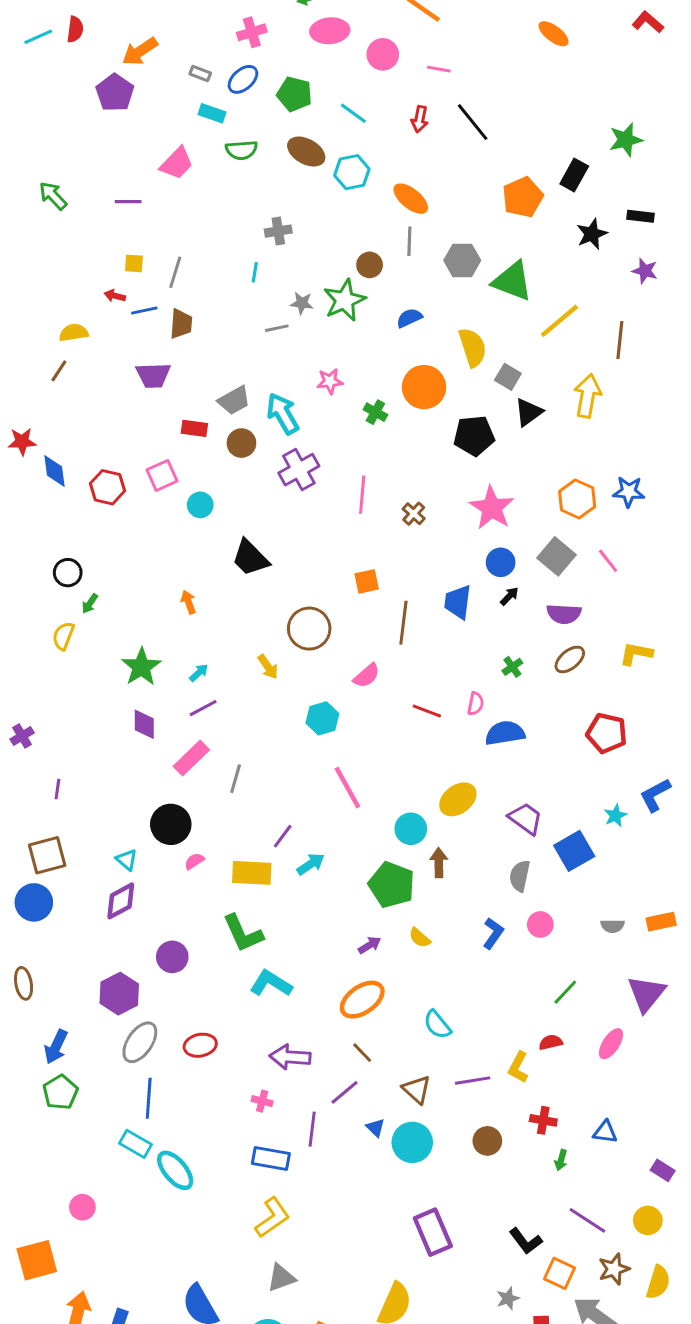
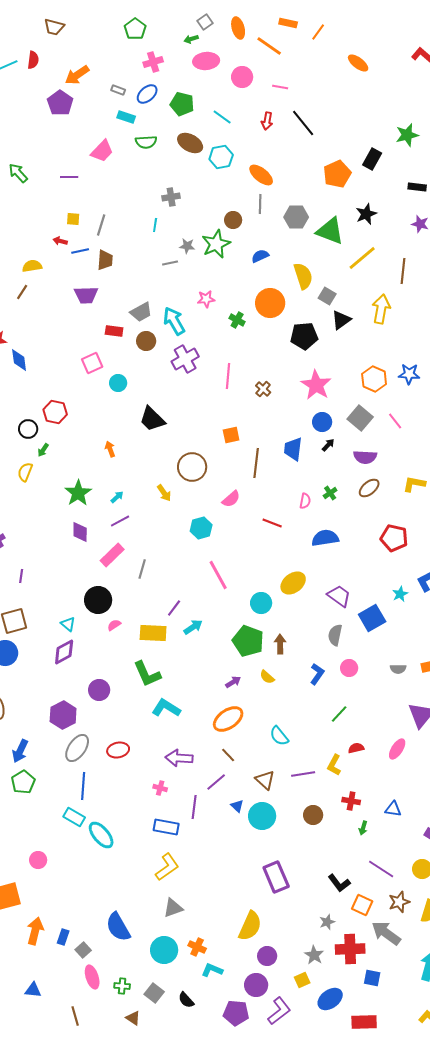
black star: (592, 234) -> (366, 214), moved
red hexagon: (107, 487) -> (55, 412), moved
pink semicircle: (476, 704) -> (305, 501), moved
brown arrow: (439, 863) -> (280, 644), moved
green line: (565, 992) -> (339, 714), moved

